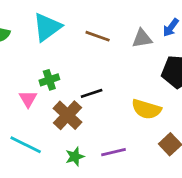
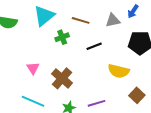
green cross: (49, 80) -> (62, 37), moved
black line: (92, 93) -> (94, 46), moved

